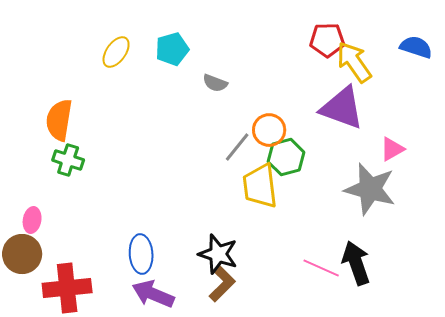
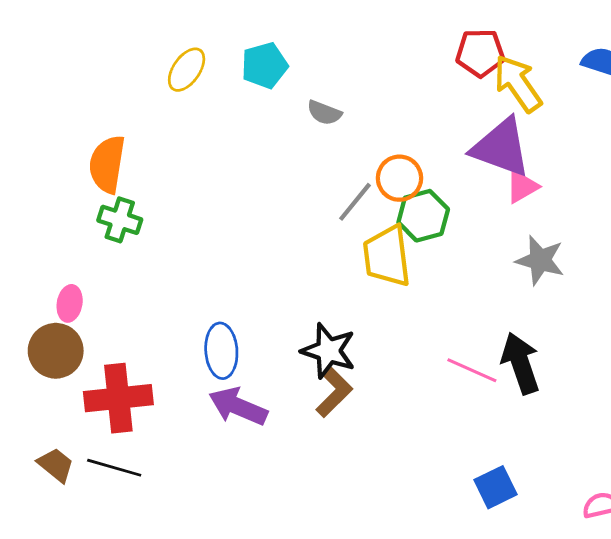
pink triangle: (392, 149) -> (522, 187), moved
gray star: (370, 189) -> (540, 260), size x0.7

